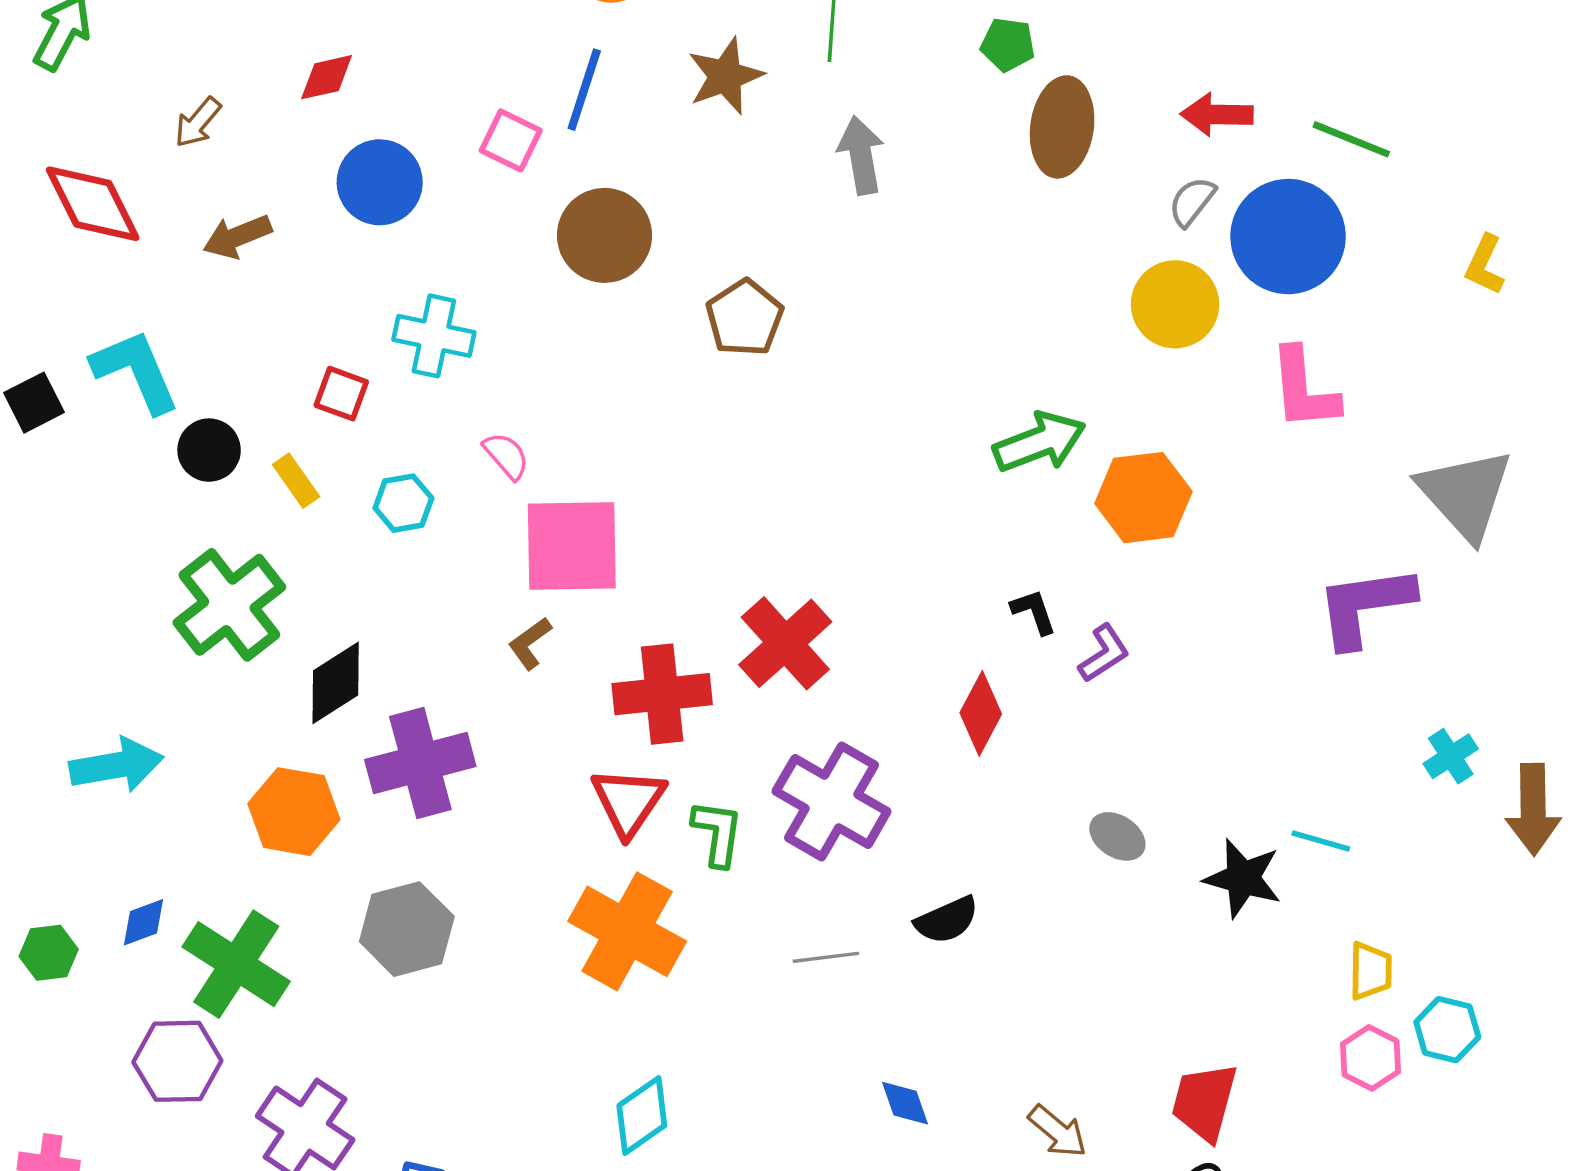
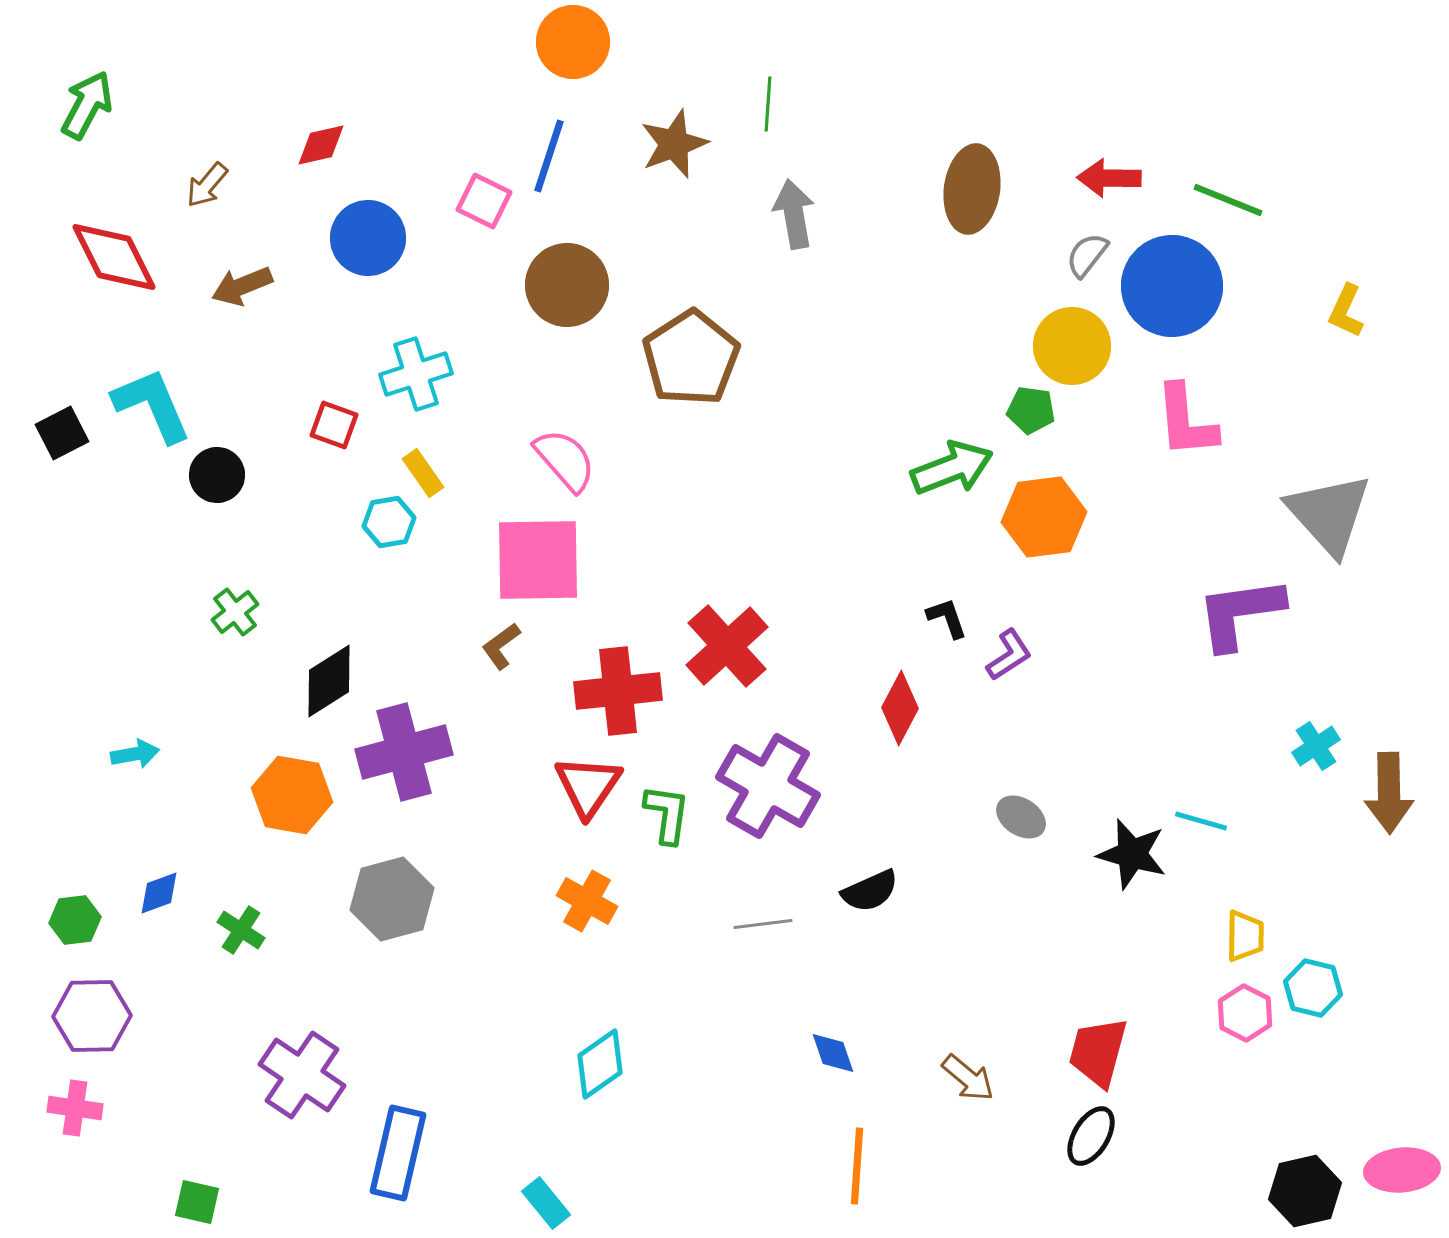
green pentagon: (1008, 44) -> (1031, 410), moved
brown pentagon: (745, 318) -> (691, 358), size x1.4
cyan cross: (434, 336) -> (416, 374), turned -30
pink semicircle: (506, 456) -> (565, 460), moved, size x1.5
yellow rectangle: (296, 481) -> (423, 473), moved
green cross: (229, 605) -> (235, 612), size x0.5
cyan arrow: (116, 765) -> (135, 754), size x0.6
orange cross: (627, 931) -> (587, 901), size x0.6
green cross: (236, 964) -> (241, 930), size x0.5
purple hexagon: (177, 1061) -> (92, 1016), moved

